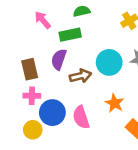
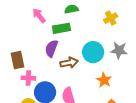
brown rectangle: (30, 69) -> (18, 60), moved
orange star: (115, 103) -> (104, 80), moved

